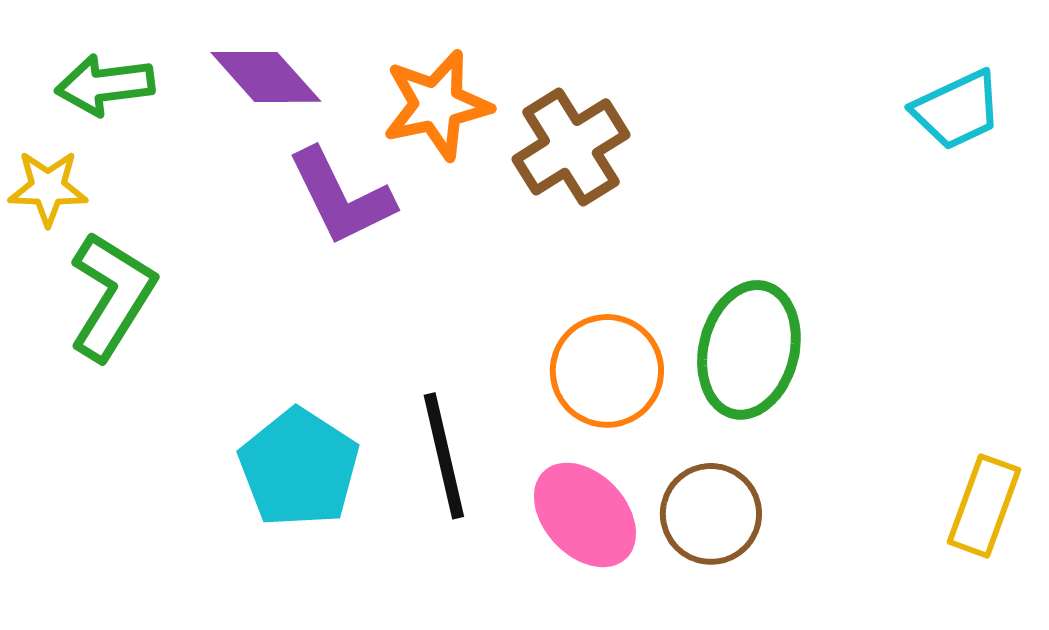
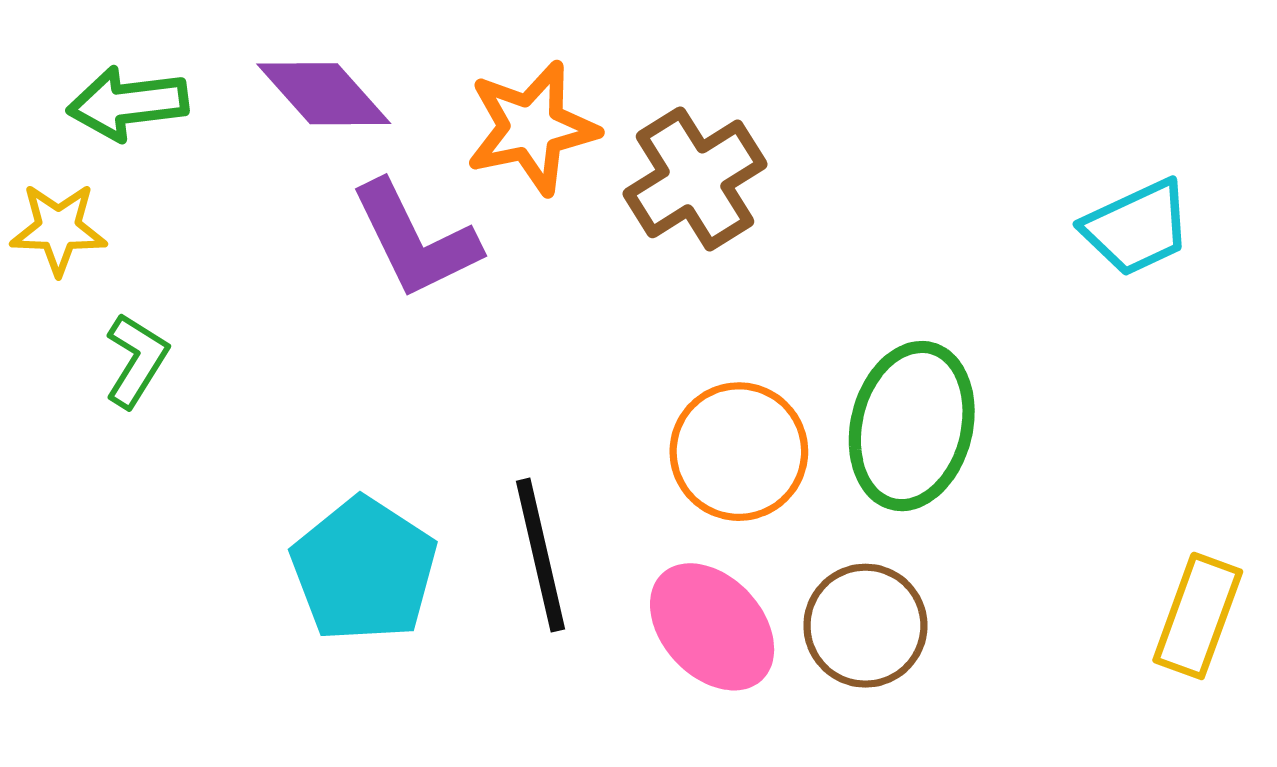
cyan trapezoid: (957, 110) -> (1137, 228), moved
green L-shape: (112, 296) -> (136, 360), size x0.6

